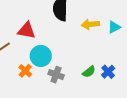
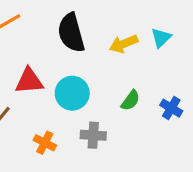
cyan circle: (41, 56) -> (72, 93), moved
green semicircle: (89, 72) -> (130, 100), moved

